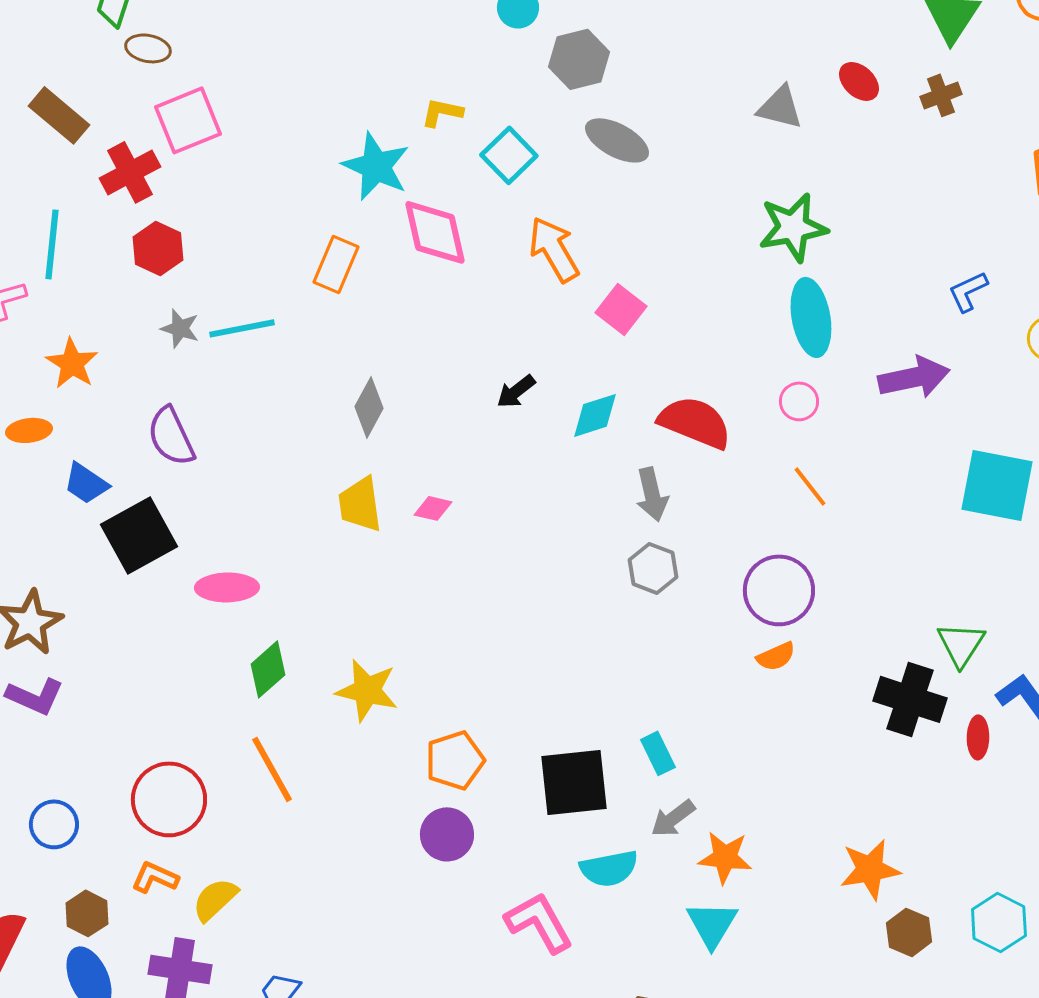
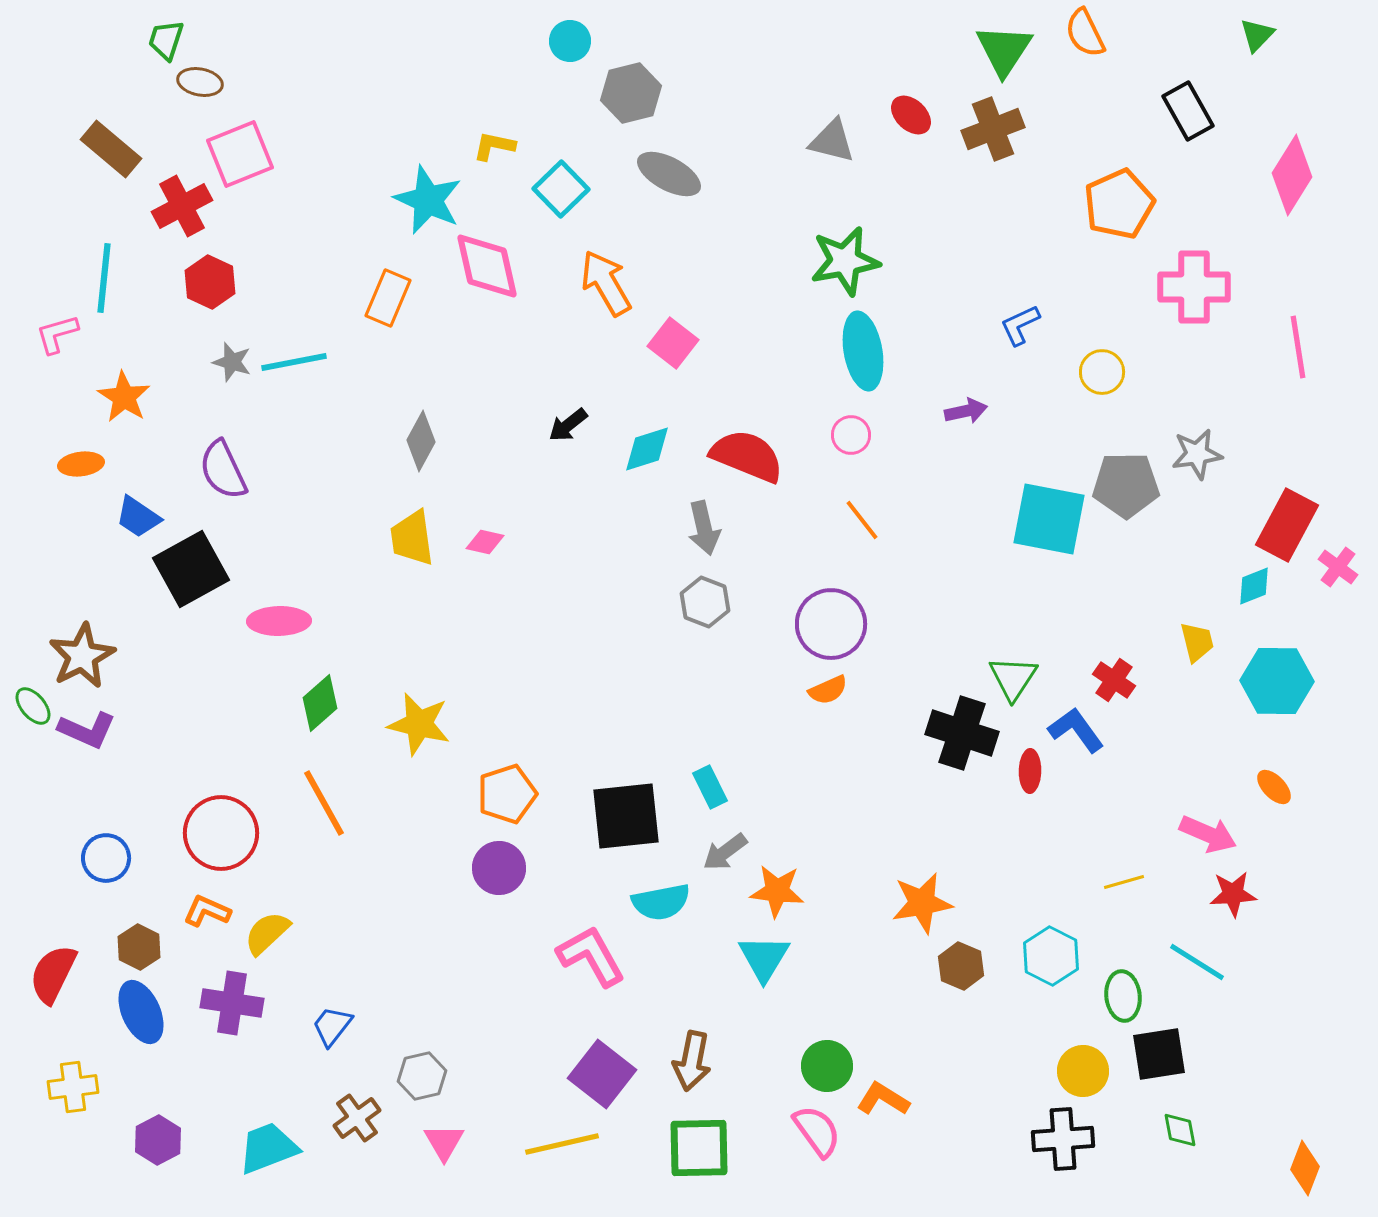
brown cross: (941, 95) -> (993, 129), size x1.5
purple arrow: (914, 377) -> (966, 411), size x0.6

